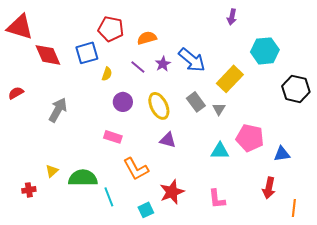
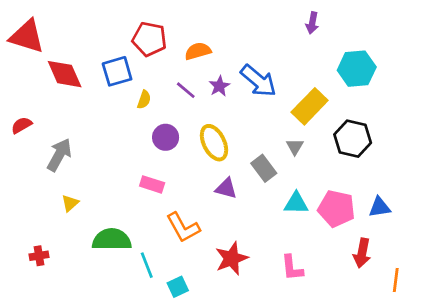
black hexagon: (296, 89) -> (353, 139), moved
gray rectangle: (196, 102) -> (264, 168), moved
gray arrow: (58, 110) -> (59, 155), moved
pink pentagon: (250, 138) -> (336, 209), moved
yellow triangle: (52, 171) -> (70, 203), moved
cyan square: (146, 210) -> (178, 287), moved

